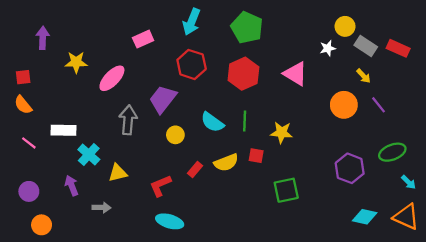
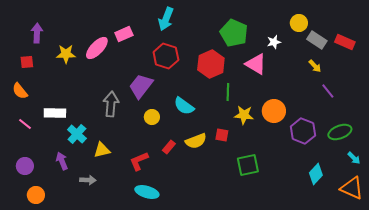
green pentagon: (247, 28) -> (234, 33), moved
white star: (328, 48) -> (274, 42), moved
red square: (23, 77) -> (27, 62), moved
pink ellipse: (112, 78) -> (97, 48), moved
orange circle: (344, 105) -> (274, 111), moved
green line: (245, 121) -> (228, 92), moved
purple hexagon: (350, 168) -> (303, 131), moved
cyan diamond: (365, 217) -> (316, 174), moved, turned -60

